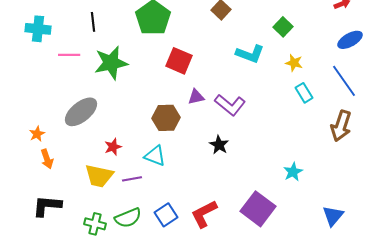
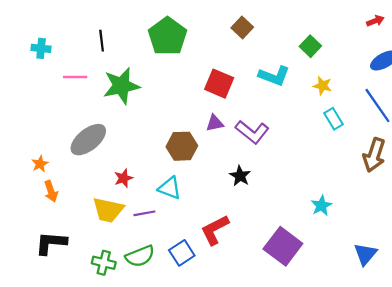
cyan cross: (38, 29) -> (41, 48), size x0.7
red square: (179, 61) -> (219, 84), moved
red L-shape: (204, 214) -> (215, 230), moved

